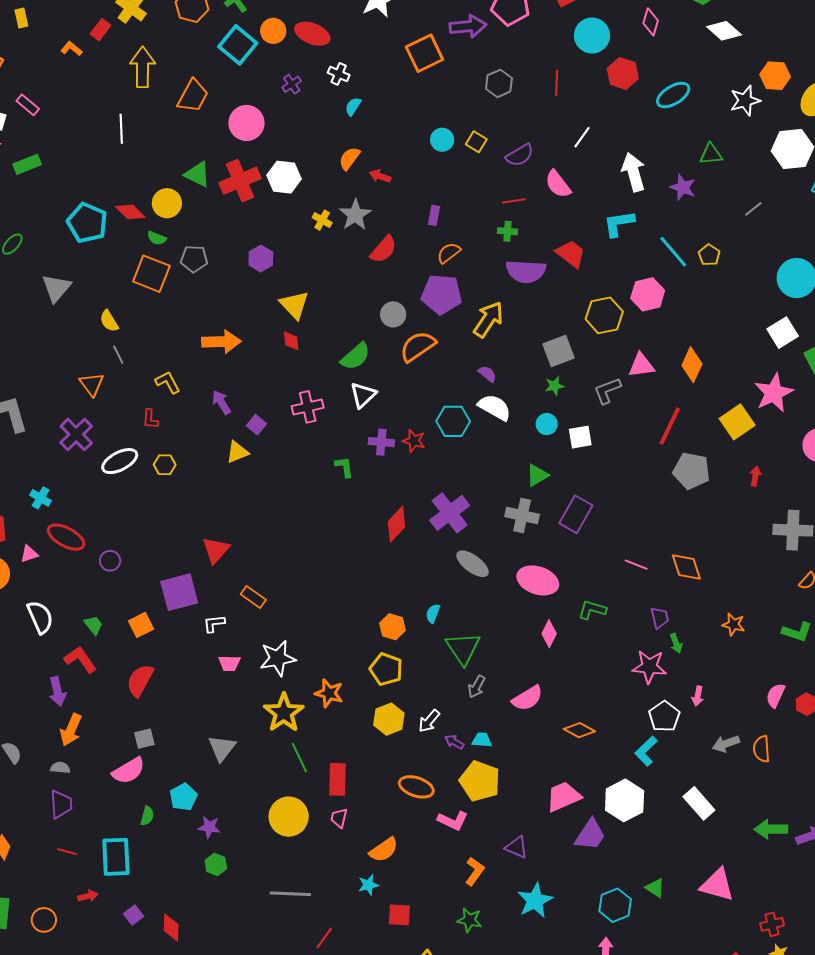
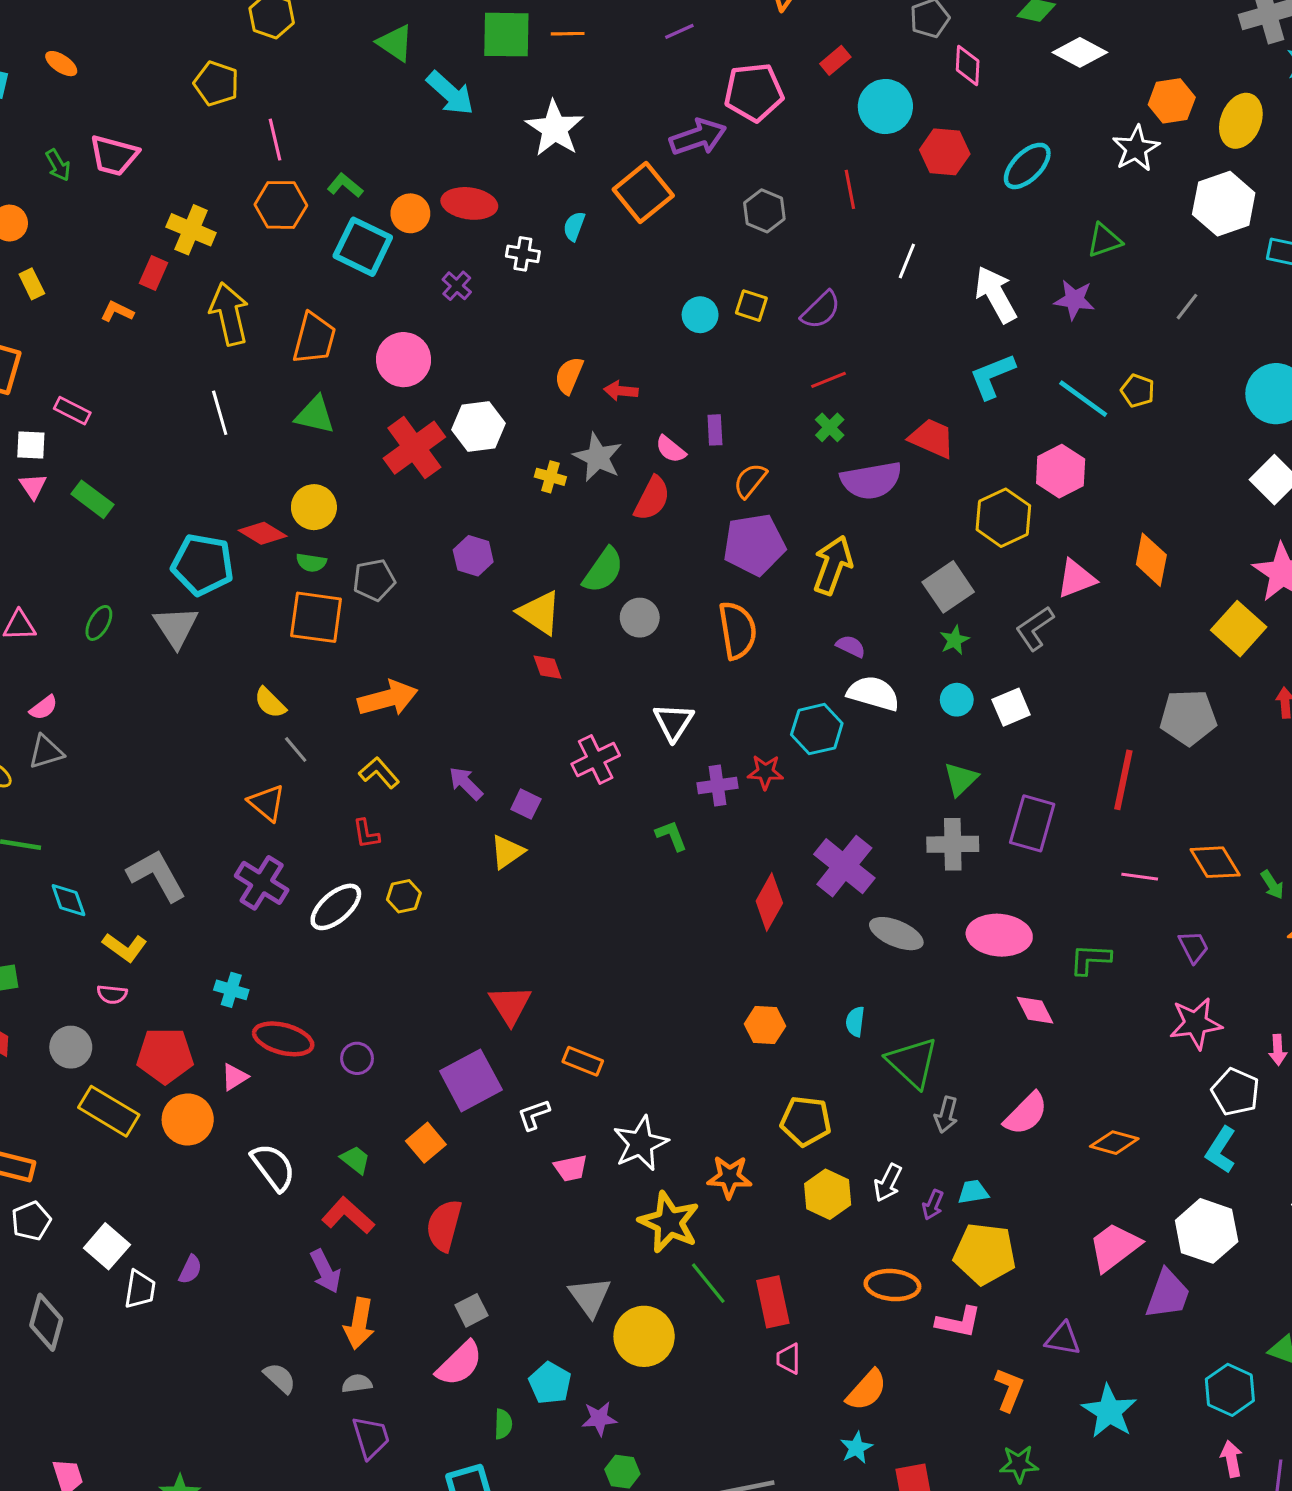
cyan semicircle: (353, 106) -> (574, 226), moved
green rectangle: (27, 164) -> (92, 499), turned 72
green triangle: (197, 174) -> (315, 415), moved
pink semicircle: (558, 184) -> (671, 449), moved, size x0.7
green cross: (507, 231) -> (830, 427), turned -36
gray triangle: (56, 288) -> (176, 627), moved
gray circle: (393, 314) -> (640, 618), moved
orange arrow: (221, 342) -> (388, 698), moved
orange semicircle: (418, 346) -> (737, 630), turned 129
green semicircle: (356, 356) -> (603, 570), moved
red line: (670, 426) -> (1123, 780), moved
orange hexagon: (392, 627) -> (765, 1025), moved
pink diamond: (549, 634) -> (1035, 1010), turned -40
green arrow: (676, 643) -> (1272, 885), moved
purple arrow: (454, 742) -> (933, 1205), turned -84
yellow circle: (289, 817) -> (644, 1336), moved

